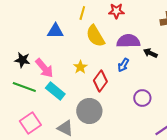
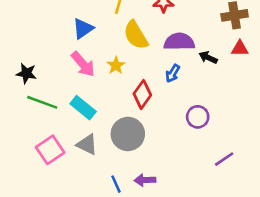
blue triangle: (55, 31) -> (83, 29), turned -36
black star: (22, 60) -> (26, 73), moved
yellow star: (80, 67) -> (116, 65), moved
pink arrow: (44, 68) -> (83, 64), moved
gray triangle: (65, 128) -> (87, 145), moved

